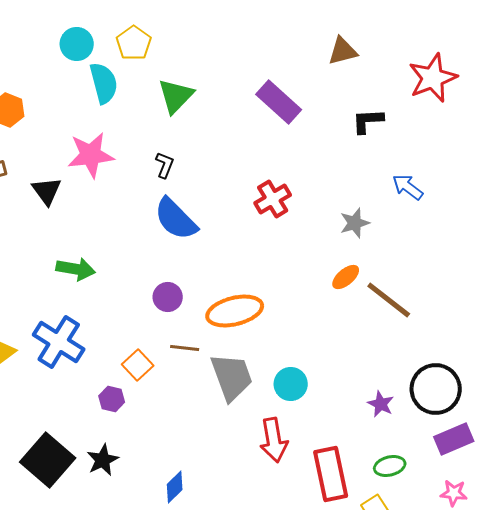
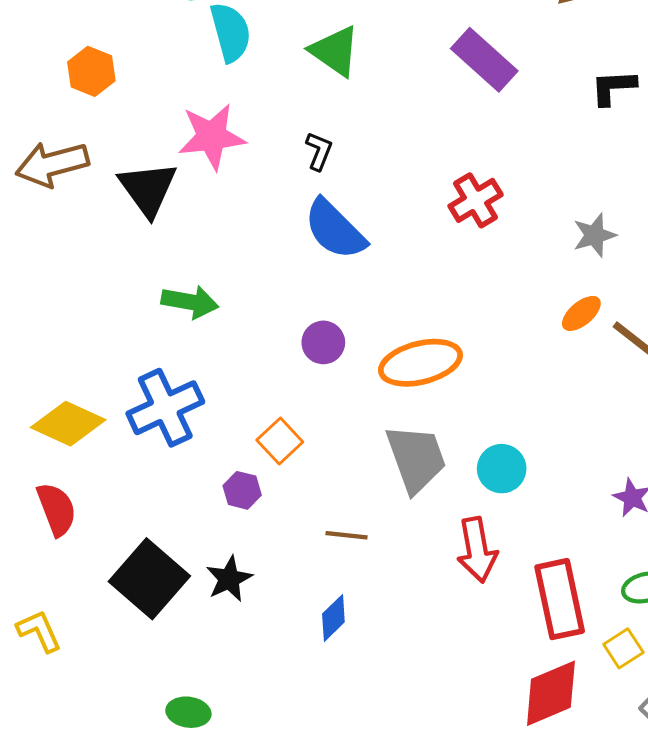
green triangle: (176, 96) -> (335, 51), turned -39
black triangle: (47, 191) -> (148, 189), size x1.4
blue cross: (59, 342) -> (165, 408), turned 33
brown line: (185, 348) -> (347, 535), moved

